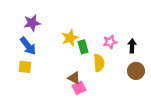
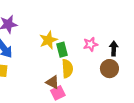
yellow semicircle: (99, 63) -> (67, 69), moved
brown circle: (136, 71) -> (109, 69), moved

